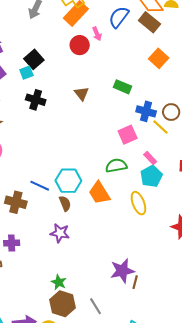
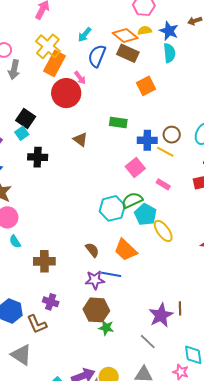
red circle: (80, 45) -> (66, 93), size x1.5
orange square: (159, 58) -> (146, 86), turned 36
cyan pentagon: (151, 176) -> (145, 214), moved
cyan hexagon: (68, 181) -> (112, 208), moved
blue line: (40, 186) -> (111, 274), moved
orange trapezoid: (99, 193) -> (126, 250), moved
purple cross: (12, 243) -> (51, 302), turned 35
purple star: (122, 271) -> (161, 315), moved
brown hexagon: (62, 304) -> (96, 310), moved

